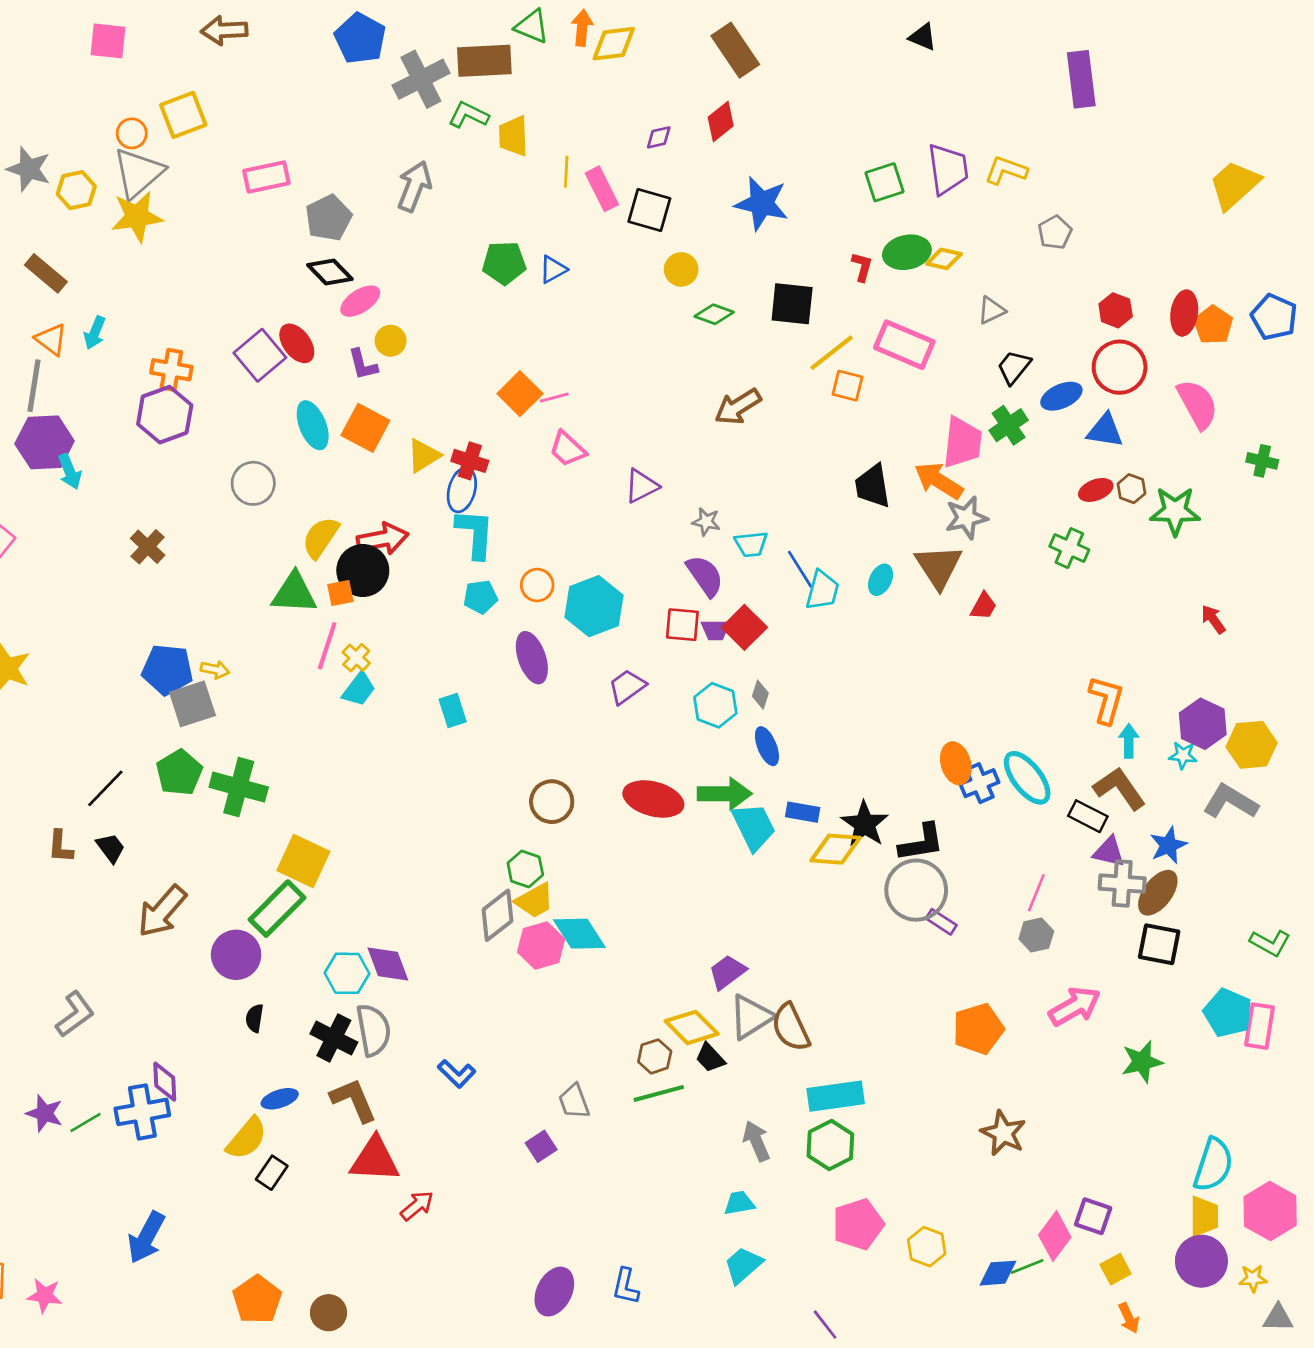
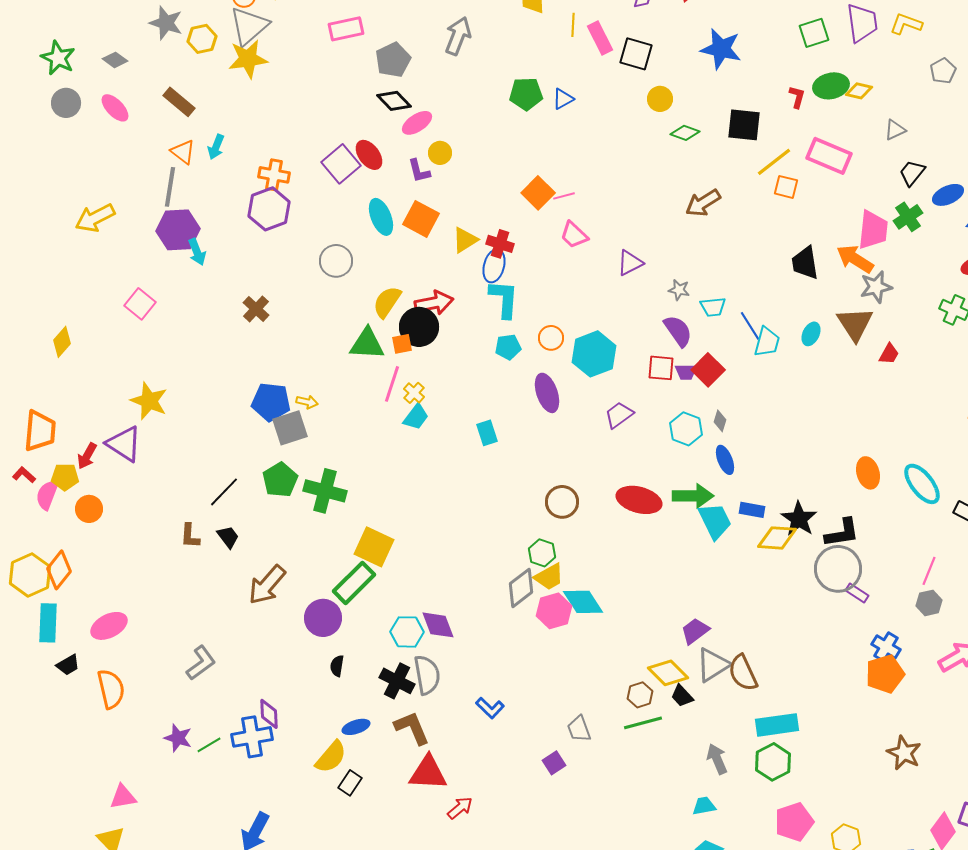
blue cross: (980, 783) -> (886, 647), moved, turned -36

